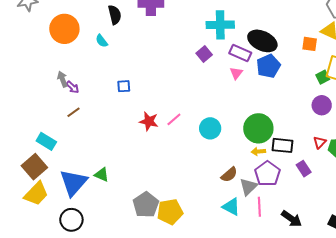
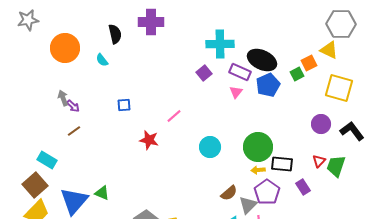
orange square: (310, 44) -> (309, 63), turned -35
green square: (323, 77) -> (297, 74), moved
pink line: (174, 119) -> (174, 116), moved

